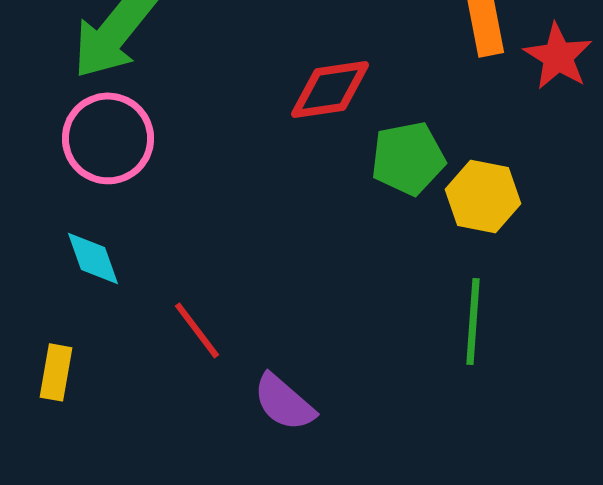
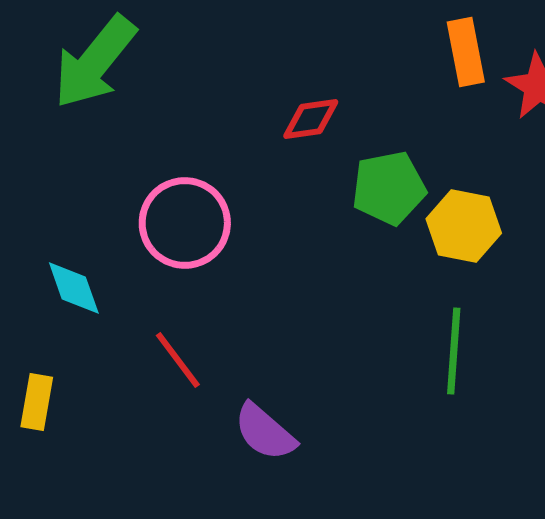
red diamond: (330, 89) -> (311, 119), size x0.7
pink circle: (108, 138) -> (185, 223), moved

